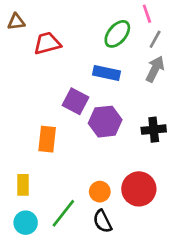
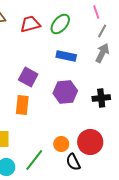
green ellipse: (117, 34) -> (60, 24), moved
red trapezoid: (47, 43) -> (30, 24), moved
purple square: (75, 101) -> (28, 77), moved
black semicircle: (102, 221) -> (73, 162), moved

